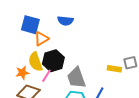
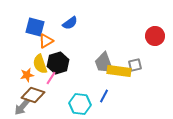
blue semicircle: (65, 21) -> (70, 23), turned -42
yellow rectangle: (114, 69) -> (119, 71), size x1.6
gray trapezoid: (76, 78) -> (104, 63), moved

